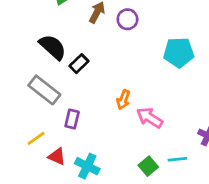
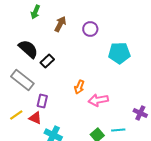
purple circle: (127, 19) -> (90, 29), moved
pink arrow: (150, 118) -> (98, 100), turned -42
red triangle: (57, 156) -> (35, 118), moved

